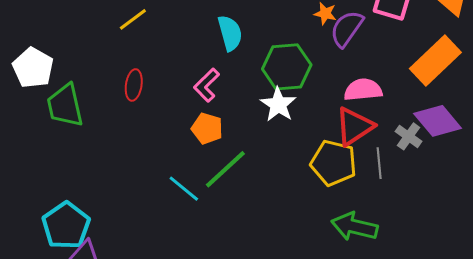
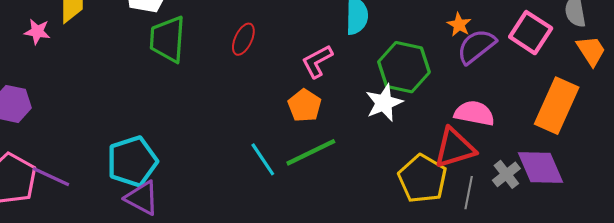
orange rectangle: (435, 61) -> (557, 106), turned -39

